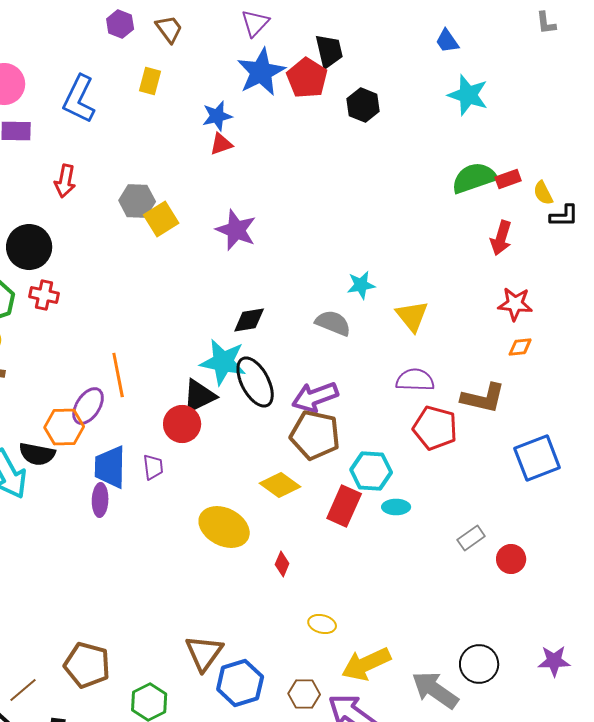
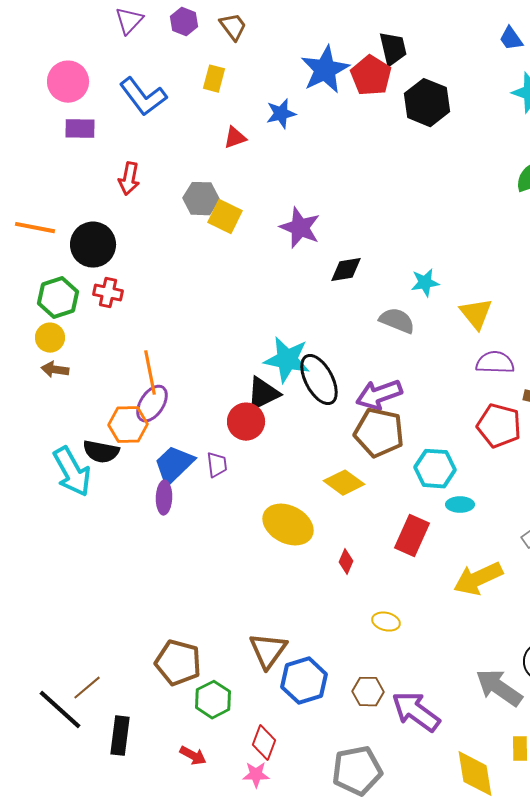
purple triangle: (255, 23) -> (129, 21), moved
blue L-shape: (79, 99) -> (143, 97), turned -63
black hexagon: (363, 105) -> (427, 103), size x1.4
red triangle: (221, 144) -> (235, 138), moved
yellow square: (161, 219) -> (225, 217), turned -32
black diamond: (249, 320) -> (346, 270), moved
orange line: (118, 375) -> (150, 373), moved
purple semicircle: (415, 380) -> (495, 363), moved
blue trapezoid: (110, 467) -> (174, 465), turned 45
red rectangle: (344, 506) -> (412, 536), moved
yellow arrow: (366, 664) -> (478, 579), moved
brown pentagon: (87, 665) -> (178, 663), moved

